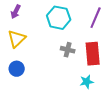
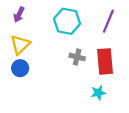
blue circle: (17, 69) -> (20, 68), moved

